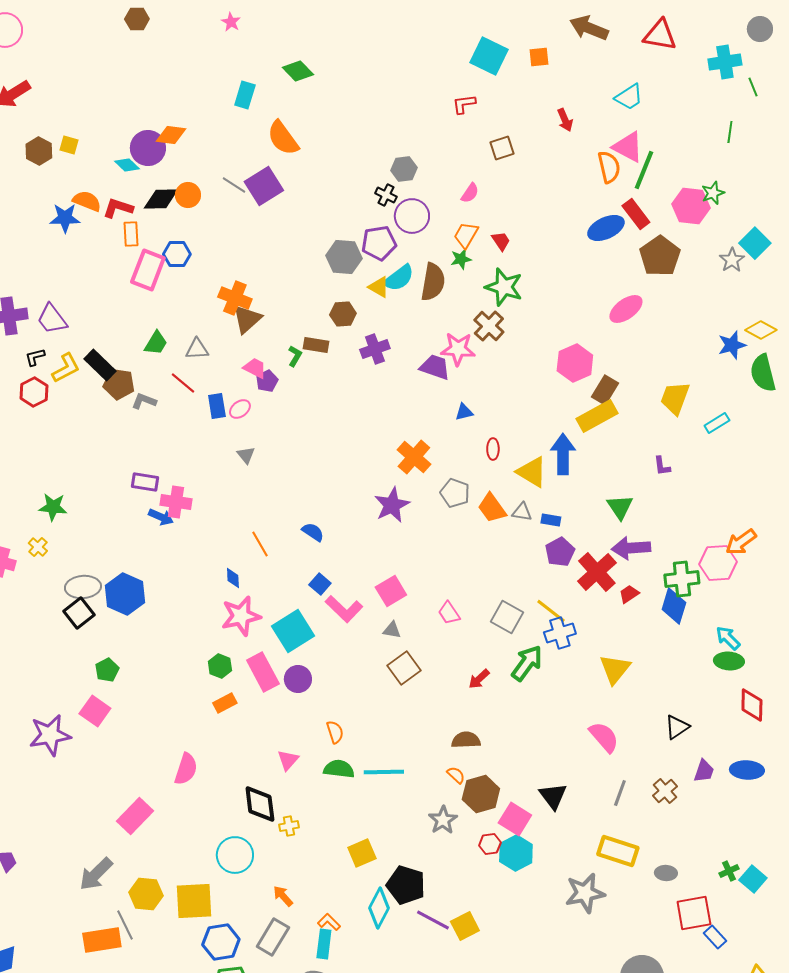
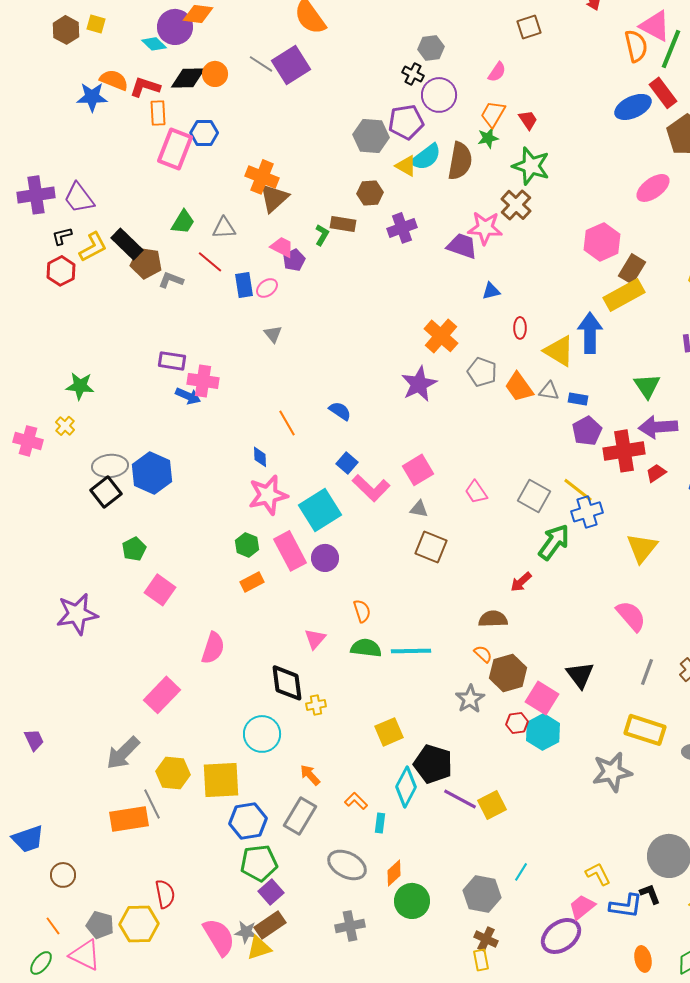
red cross: (597, 572) -> (624, 451), turned 33
brown square: (404, 668) -> (431, 547), turned -32
red arrow: (479, 679) -> (521, 582), moved
pink square: (95, 711) -> (160, 590), moved
cyan rectangle: (324, 944) -> (380, 823), moved, size x0.7

